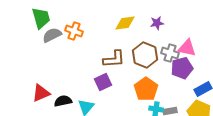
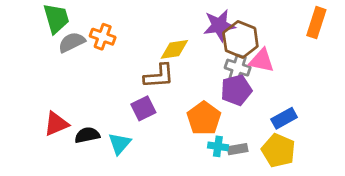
yellow diamond: (125, 23) -> (174, 49), moved
purple star: (157, 23) -> (219, 25), size x1.6
brown hexagon: (145, 55) -> (240, 39), moved
purple pentagon: (182, 68) -> (236, 90), moved

